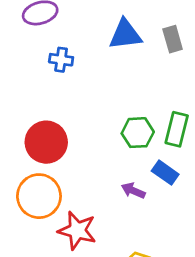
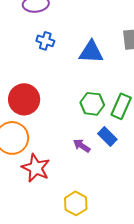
blue triangle: (125, 34) -> (91, 52), moved

